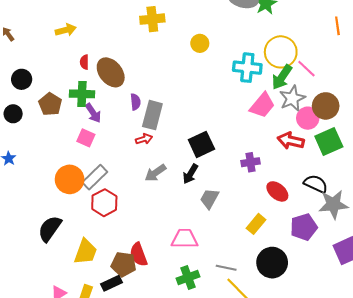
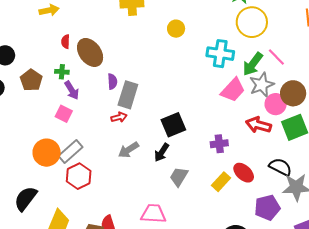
yellow circle: (281, 52) -> (252, 22), moved
green cross: (82, 94) -> (62, 72), size x0.6
yellow rectangle: (256, 224) -> (221, 182), moved

